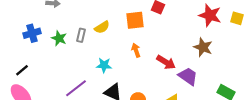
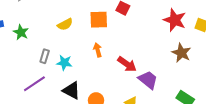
gray rectangle: (81, 35) -> (45, 56), moved
brown star: (203, 47) -> (181, 53), moved

